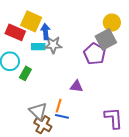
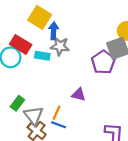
red rectangle: (15, 32) -> (21, 44), moved
cyan rectangle: (38, 47) -> (42, 56), moved
green rectangle: (25, 73) -> (17, 103), moved

